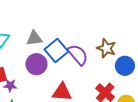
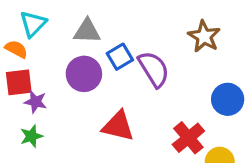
brown star: (106, 48) -> (204, 36), moved
blue square: (56, 50) -> (120, 57), size x0.7

